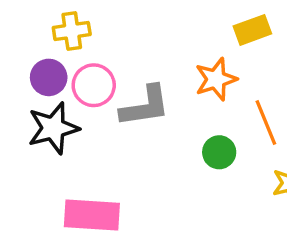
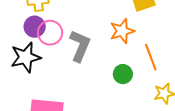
purple circle: (49, 77) -> (35, 27), moved
gray L-shape: (145, 106) -> (80, 46), turned -60

